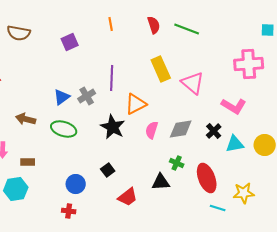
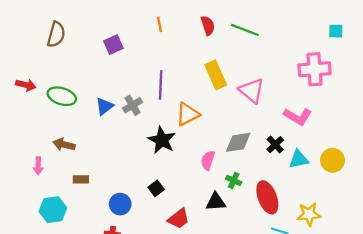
brown semicircle: (19, 33) -> (56, 34), turned -85
brown arrow: (26, 119) -> (64, 145), moved
green ellipse: (64, 129) -> (62, 96), moved
pink semicircle: (152, 130) -> (208, 160), moved
brown rectangle: (28, 162) -> (81, 179), moved

